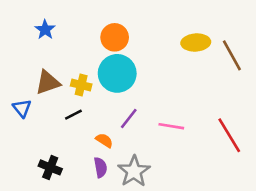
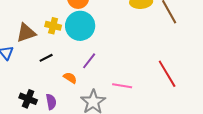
yellow cross: (81, 85) -> (53, 26), moved
pink line: (171, 126) -> (122, 86), moved
purple semicircle: (100, 167) -> (51, 102), moved

